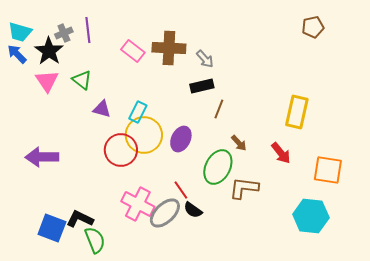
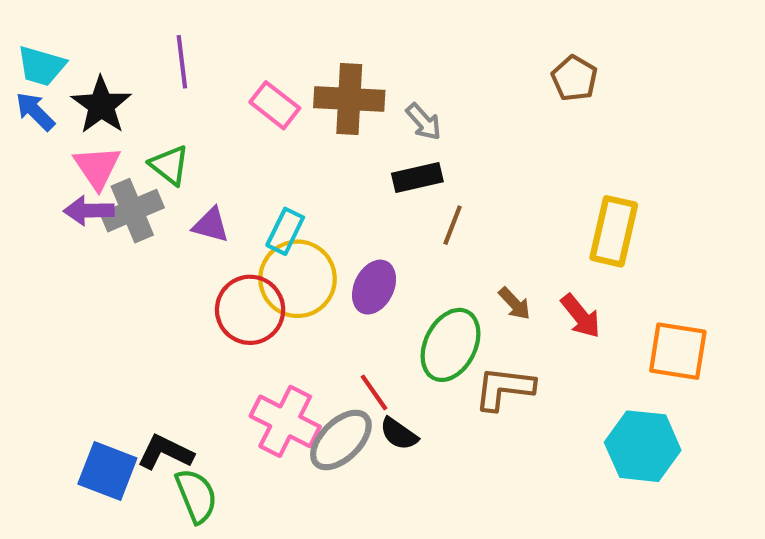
brown pentagon: (313, 27) -> (574, 78), moved, turned -30
gray cross: (64, 33) -> (132, 211), moved, size x1.6
brown arrow: (239, 143) -> (515, 304), moved
purple arrow: (42, 157) -> (89, 211), moved, size x0.7

